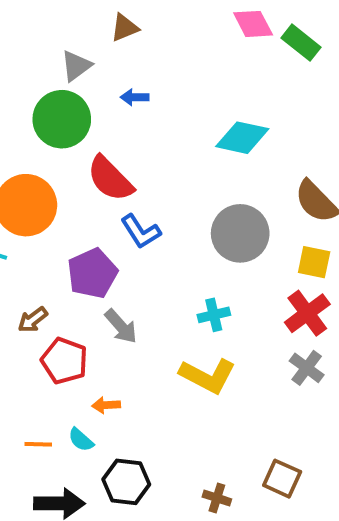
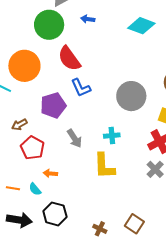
cyan diamond: (242, 138) -> (141, 26), moved
gray arrow: (121, 326) -> (74, 138), moved
yellow L-shape: (208, 376) -> (104, 166), turned 52

